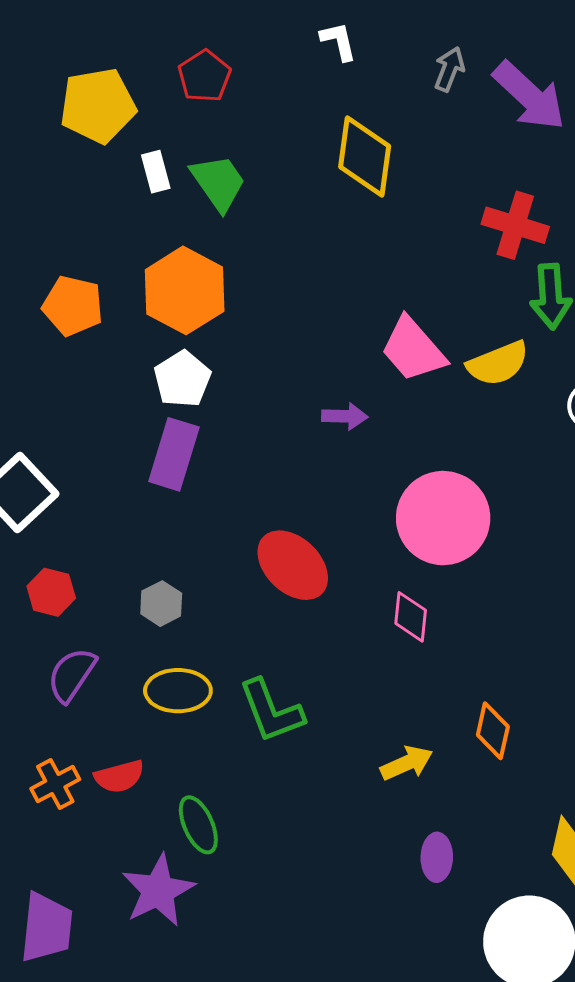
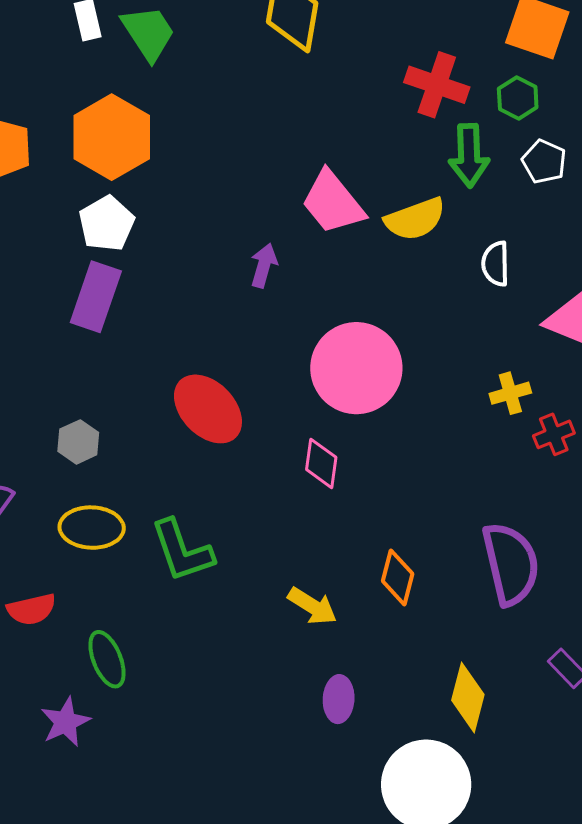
purple arrow: (345, 416) -> (264, 265), turned -78
yellow arrow: (407, 763) -> (312, 606), turned 54
purple star: (158, 890) -> (65, 722), size x0.7

